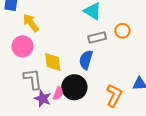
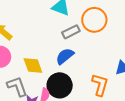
orange circle: (123, 31) -> (94, 20), size x1.6
blue semicircle: (86, 60) -> (65, 56), turned 48

